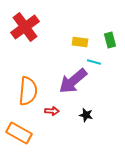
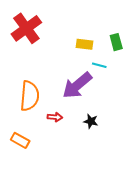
orange rectangle: (19, 133) -> (20, 140), size x0.7

